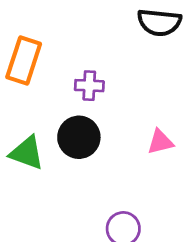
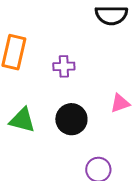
black circle: (79, 137) -> (71, 119), moved

